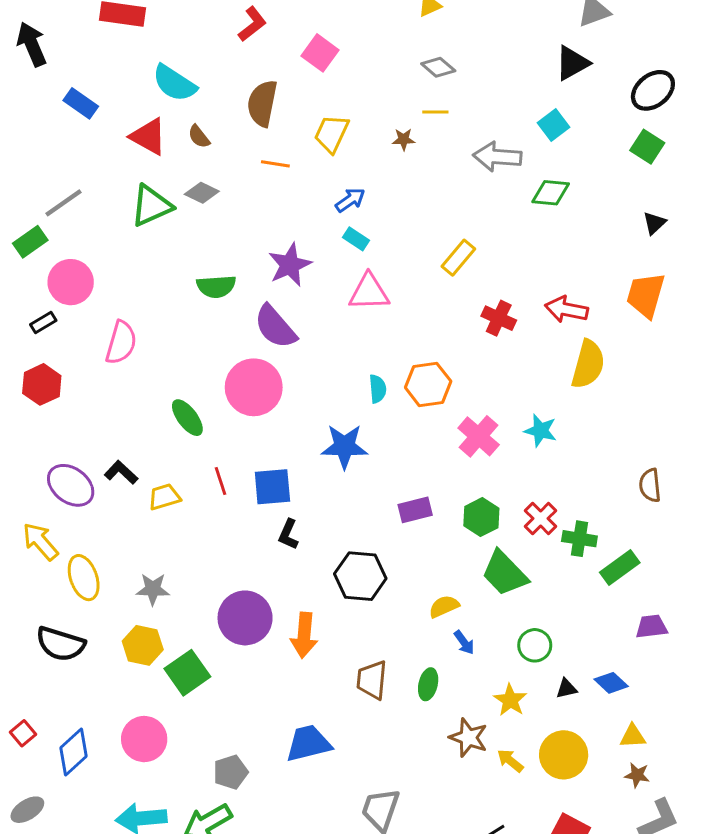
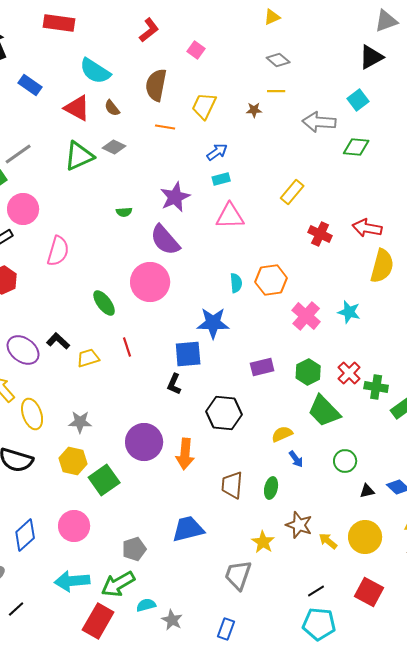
pink square: (320, 53) -> (196, 50), size x0.7
cyan rectangle: (356, 239) -> (221, 179), turned -48
green semicircle: (216, 286) -> (124, 212), size x0.6
blue square: (272, 487) -> (188, 354), moved
yellow star: (510, 700) -> (263, 542), moved

